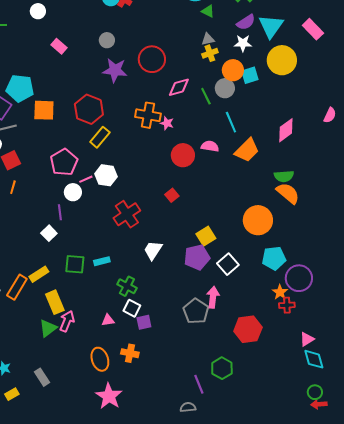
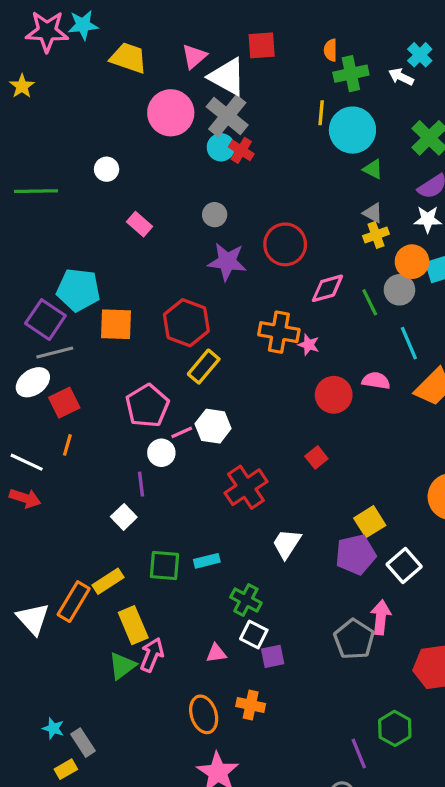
gray triangle: (208, 39) -> (373, 213), turned 40
gray rectangle: (42, 377) -> (83, 743), moved

